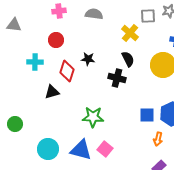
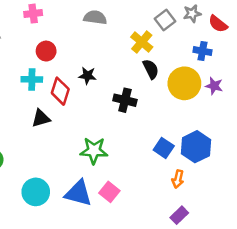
pink cross: (59, 11) -> (33, 14), moved
gray square: (148, 16) -> (165, 20), turned -35
black semicircle: (128, 59) -> (151, 69), moved
cyan cross: (35, 62) -> (32, 79), moved
blue square: (147, 115) -> (164, 148), turned 35

